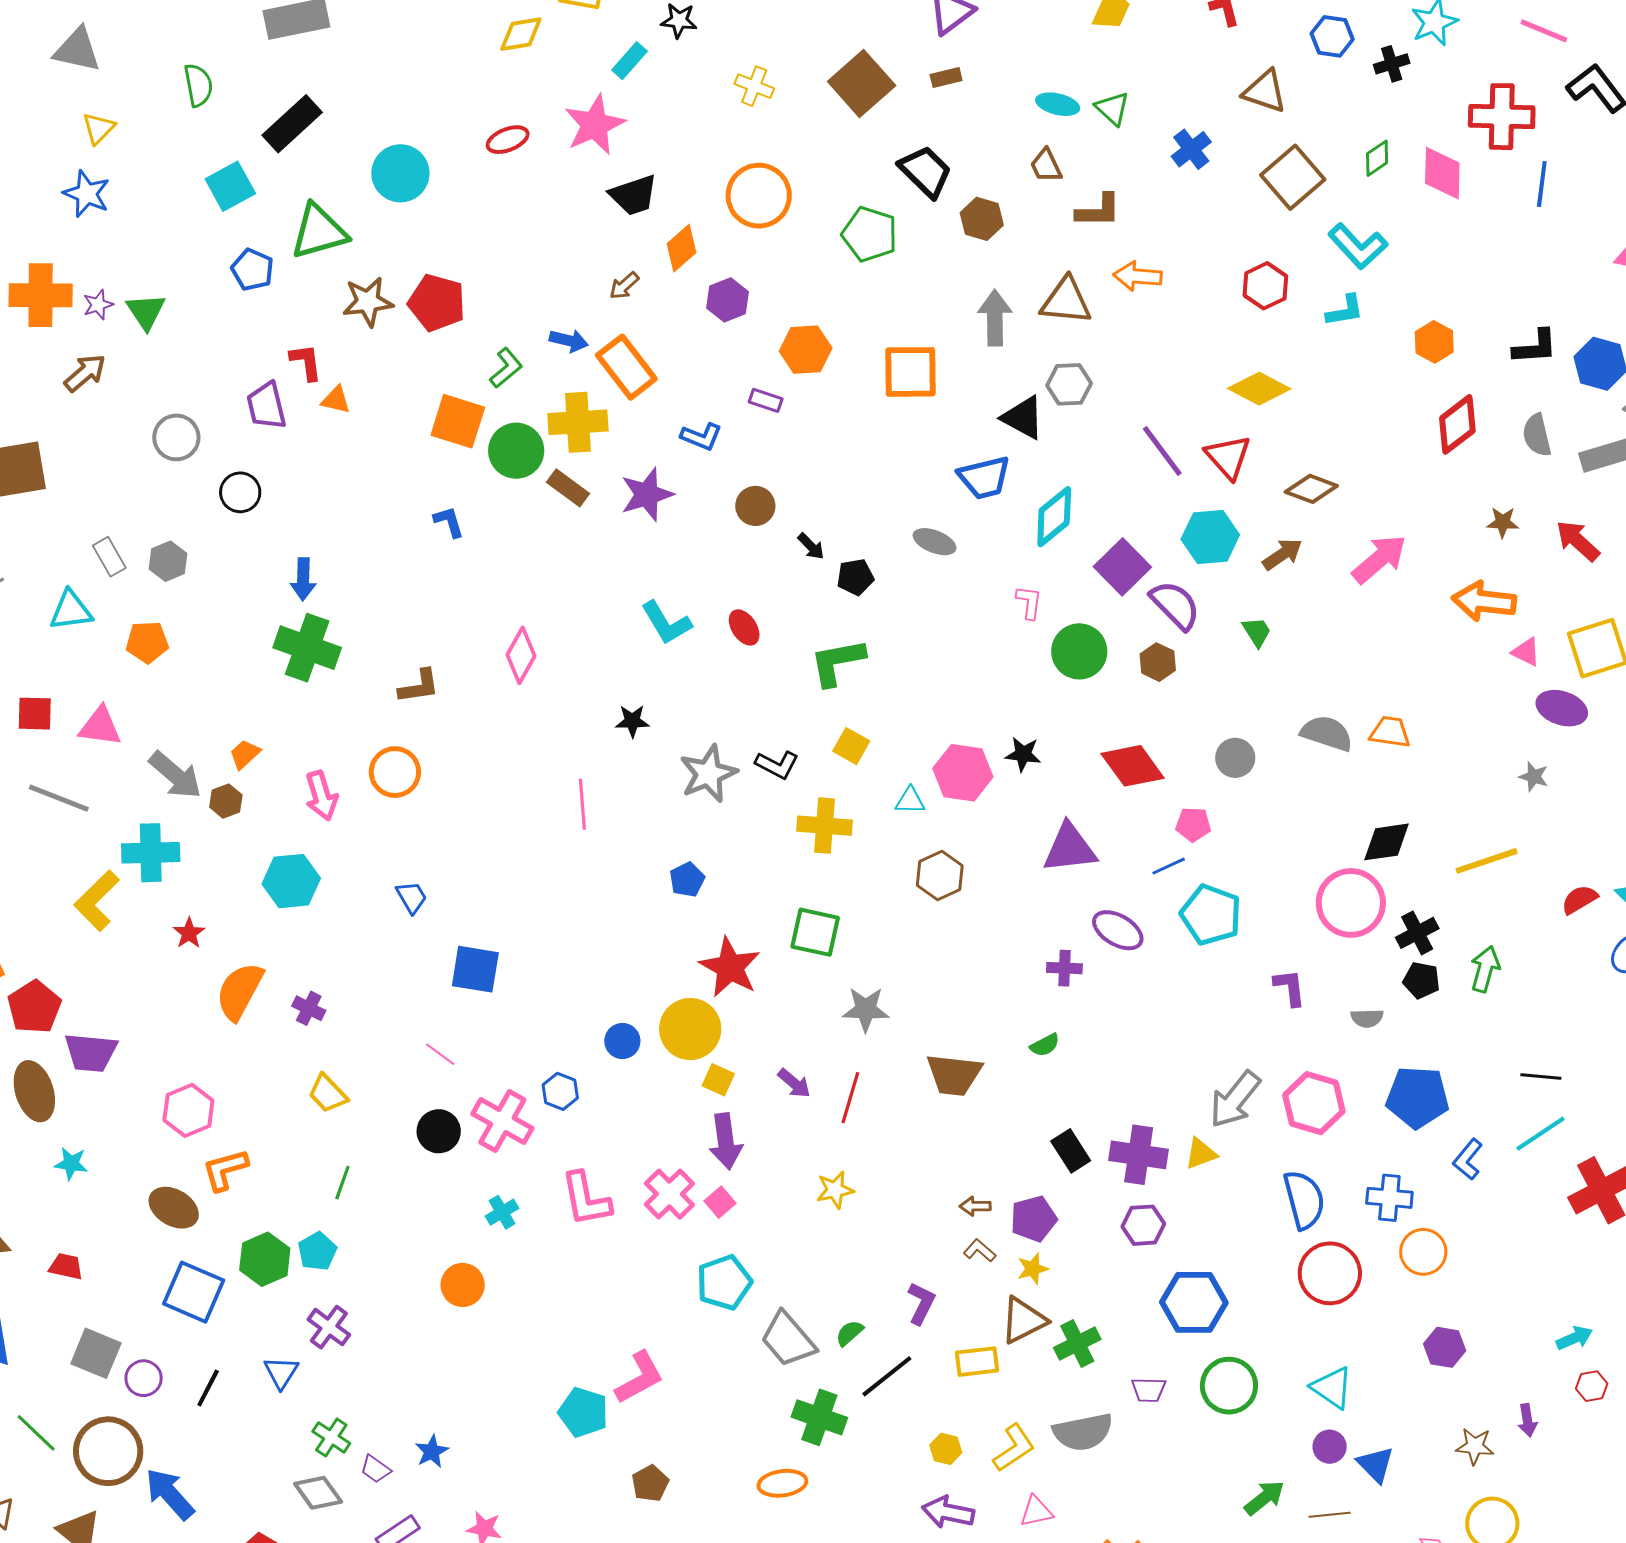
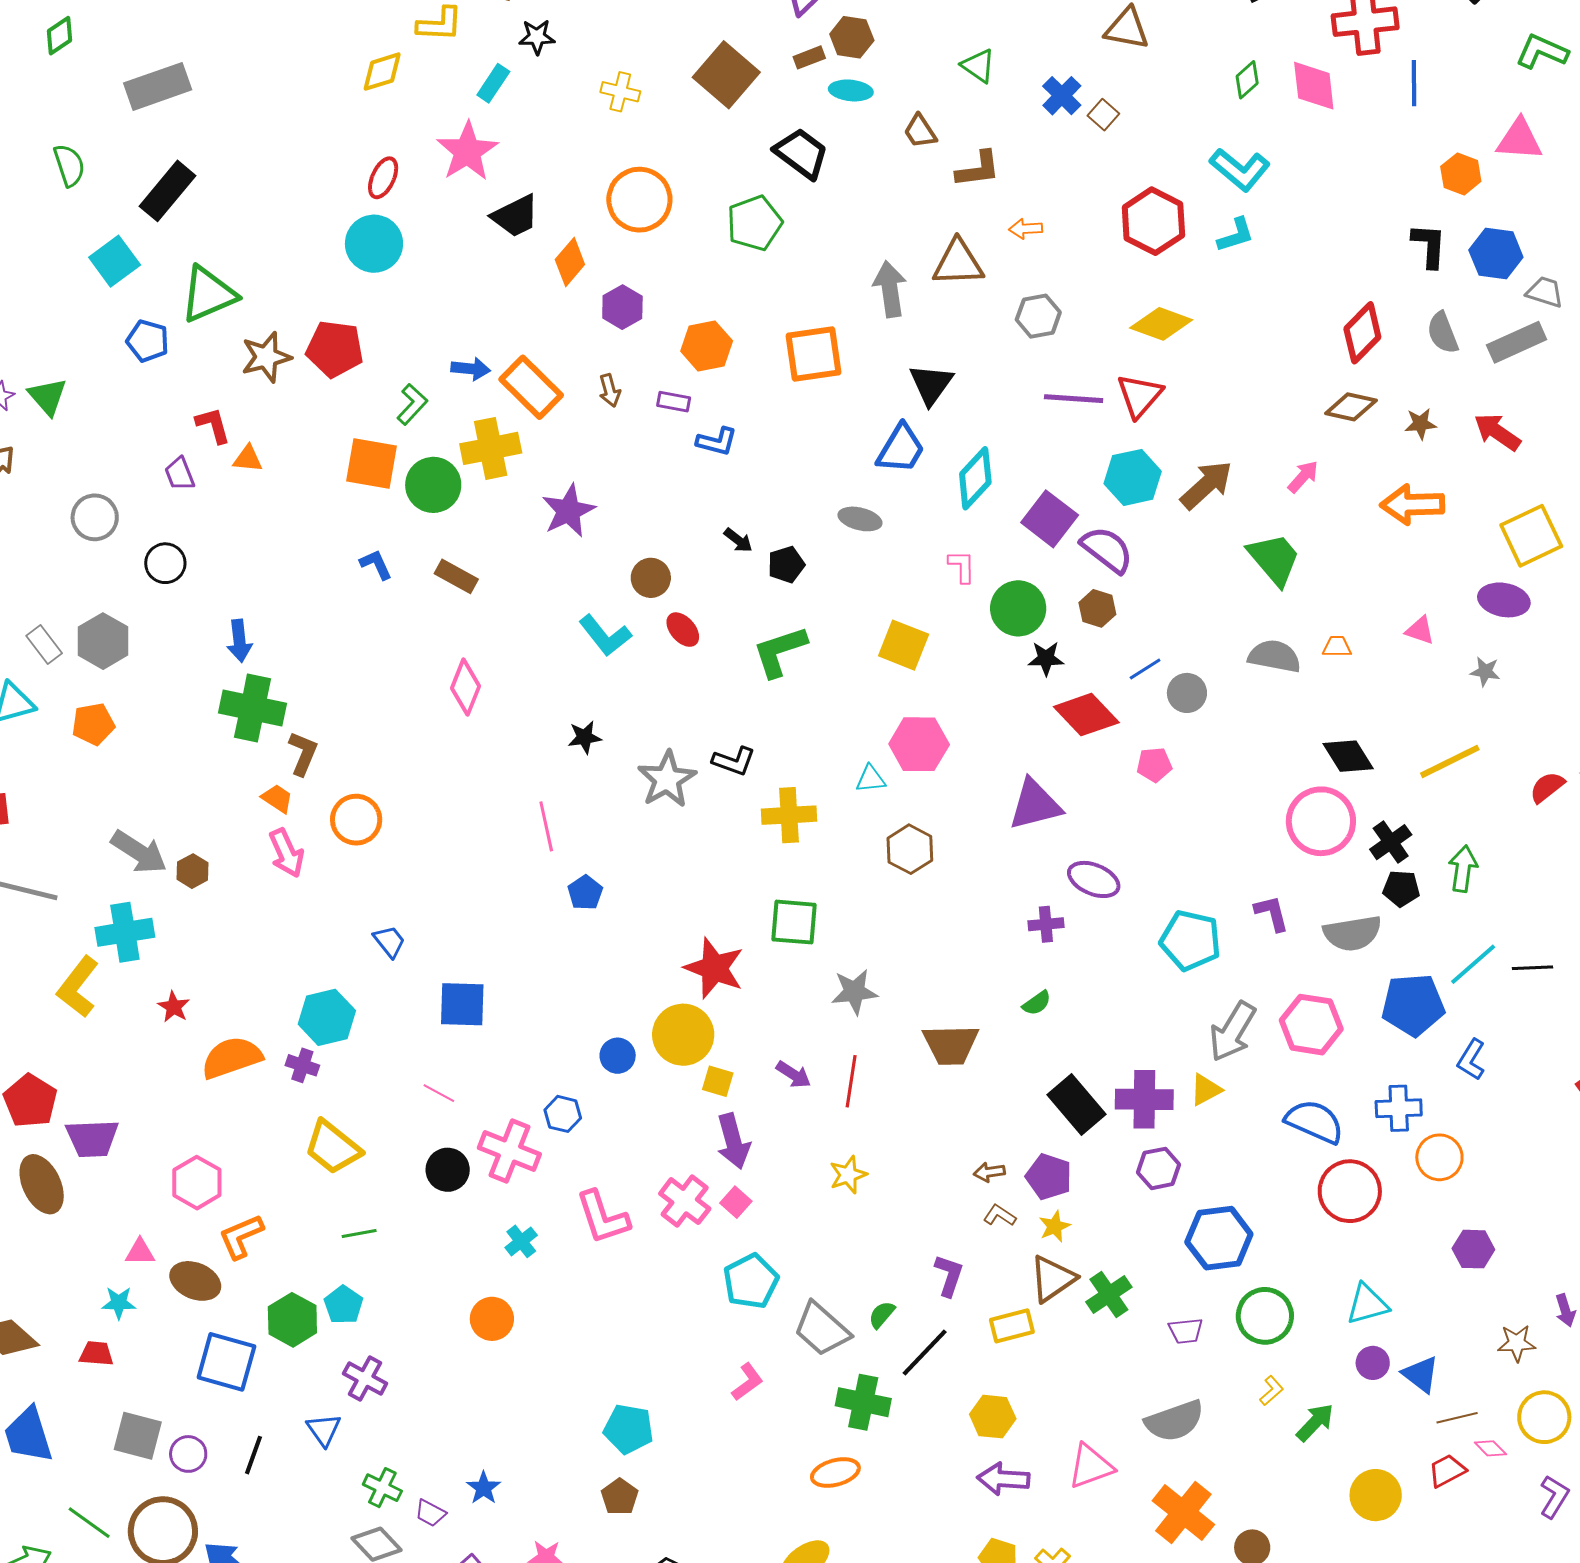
cyan ellipse: (1058, 104) -> (851, 90), moved
red ellipse: (508, 140) -> (383, 178), turned -36
cyan circle: (400, 173) -> (374, 244), moved
brown square: (1293, 177) -> (1103, 115), moved, size x0.5
brown hexagon: (982, 219) -> (852, 37), moved
green pentagon: (870, 234) -> (755, 223), turned -30
orange arrow: (1138, 276) -> (1026, 229), size x0.7
brown arrow: (624, 286) -> (610, 390), moved, turned -56
red hexagon: (1265, 286) -> (1153, 221), size x1.4
orange hexagon: (1434, 342) -> (1461, 174), moved
black L-shape: (1535, 347) -> (1429, 246), turned -75
gray hexagon: (1069, 384) -> (1038, 316), moved
purple trapezoid: (266, 406) -> (180, 474), size x0.7
black triangle: (1023, 418) -> (931, 384), turned 45
blue L-shape: (701, 437) -> (717, 442), moved
purple line: (1162, 451) -> (1074, 399), turned -42
red triangle: (1228, 457) -> (1140, 396), turned 30
blue trapezoid: (984, 477) -> (901, 449), turned -38
brown rectangle: (568, 488) -> (456, 576), moved
brown diamond: (1311, 489) -> (1351, 407), moved
brown circle: (755, 506) -> (651, 578), moved
brown arrow: (1282, 554) -> (1206, 485), size x1.4
pink arrow: (1379, 559) -> (1303, 477), size x0.6
gray hexagon: (168, 561) -> (103, 641), size x1.4
green trapezoid: (1257, 632) -> (1274, 559), moved, size x1.8
pink triangle: (1526, 652) -> (1420, 630), moved
brown L-shape: (419, 686) -> (303, 753), moved, turned -51
pink triangle: (100, 726) -> (140, 1252), moved, size x0.7
orange trapezoid: (1390, 732) -> (1337, 647), size x0.7
yellow square: (851, 746) -> (904, 645), moved, size x1.4
orange trapezoid: (245, 754) -> (277, 798), moved, turned 84
black star: (1023, 754) -> (1046, 658), moved
black diamond: (1387, 842) -> (1348, 756), turned 74
blue line: (1169, 866) -> (1145, 669), moved
blue pentagon: (687, 880) -> (585, 893), moved
cyan hexagon: (291, 881) -> (327, 1017), moved
cyan pentagon: (1211, 915) -> (1191, 940), moved
orange semicircle: (240, 991) -> (232, 1058), turned 50
gray semicircle: (1367, 1018) -> (1352, 933), size x1.8
yellow trapezoid: (328, 1094) -> (333, 1147), size x1.4
cyan line: (1540, 1134) -> (1473, 964), moved
black rectangle: (1071, 1151) -> (1076, 1104), size x1.4
cyan star: (71, 1164) -> (119, 1303), moved
green line: (342, 1183) -> (359, 1234), turned 68
blue semicircle: (1304, 1200) -> (1314, 1122), turned -44
purple pentagon: (1034, 1219) -> (1049, 1177), turned -30
pink L-shape: (639, 1378) -> (747, 1382), moved, size x0.7
cyan triangle: (1332, 1388) -> (1367, 1304), turned -42
gray semicircle: (1083, 1432) -> (1175, 1421), moved
yellow L-shape: (1014, 1448) -> (1272, 1391), moved, size x0.6
yellow hexagon: (946, 1449) -> (993, 1417), size x1.4
brown pentagon: (650, 1483) -> (620, 1497), moved
pink triangle: (1036, 1511) -> (1091, 1466), size x1.4
brown line: (1330, 1515) -> (1457, 1418), moved

